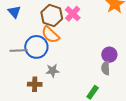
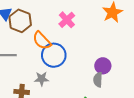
brown hexagon: (52, 15) -> (20, 21), moved
blue circle: (36, 47) -> (54, 55), moved

